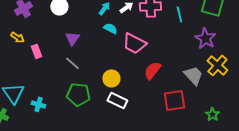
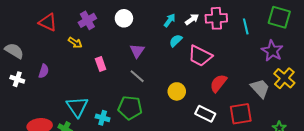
cyan semicircle: (110, 28) -> (176, 41), turned -72
yellow arrow: (17, 37) -> (75, 43), moved
green pentagon: (78, 94) -> (130, 108), moved
white rectangle: (117, 100) -> (205, 114), moved

